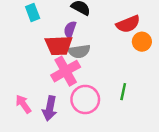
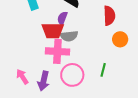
red semicircle: (128, 24) -> (109, 16), turned -72
orange circle: (142, 42) -> (120, 39), moved
pink cross: (66, 71) -> (57, 51), turned 30

